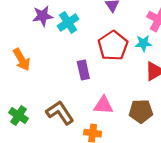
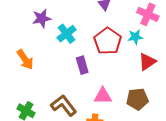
cyan cross: (68, 22) -> (67, 34), moved

